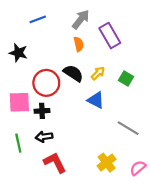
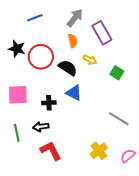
yellow arrow: (98, 73) -> (90, 60), moved, turned 72
red circle: (46, 83) -> (41, 57), moved
blue triangle: (96, 100) -> (74, 93), moved
black cross: (42, 111) -> (49, 103), moved

